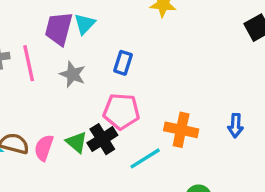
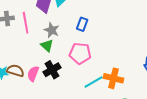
orange cross: (181, 130) -> (113, 78), moved
black cross: (102, 139) -> (52, 70), moved
green triangle: (77, 142) -> (47, 46), moved

